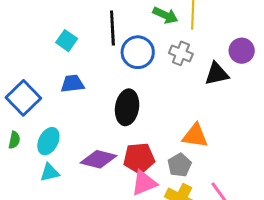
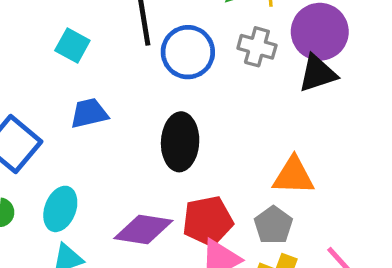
purple circle: (242, 51) -> (320, 32), moved, size x1.4

